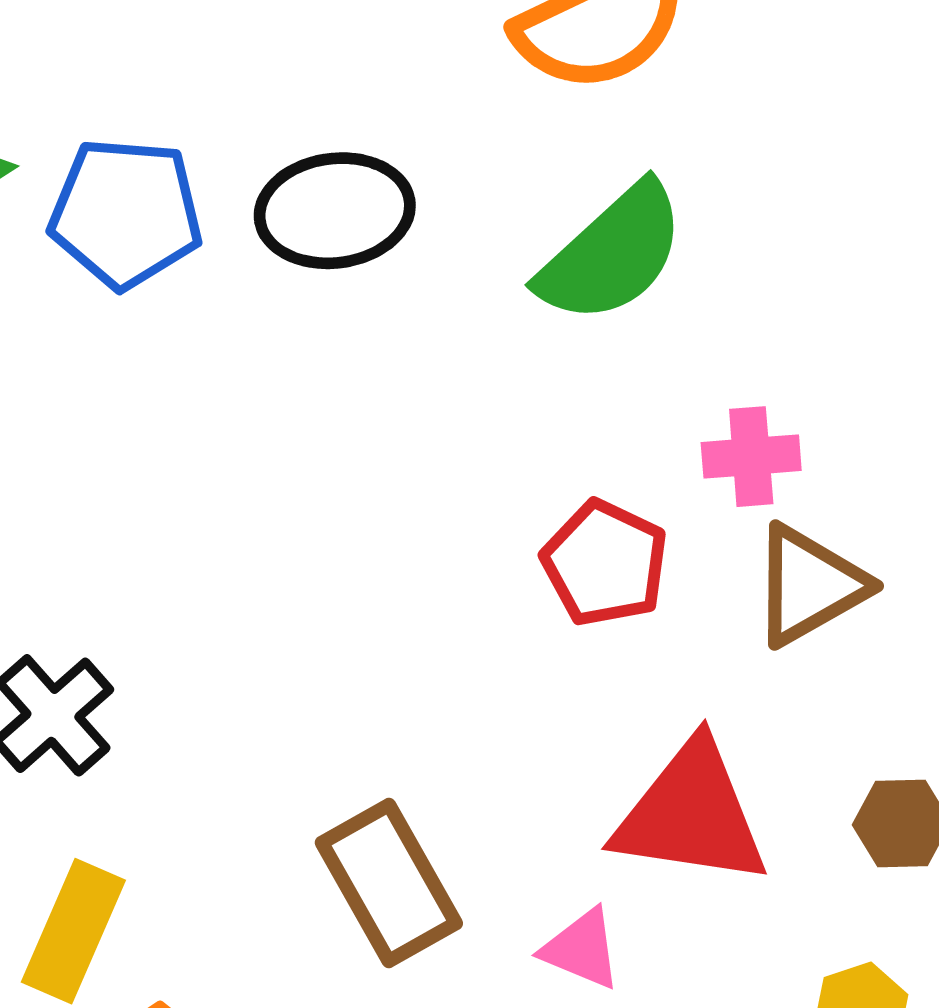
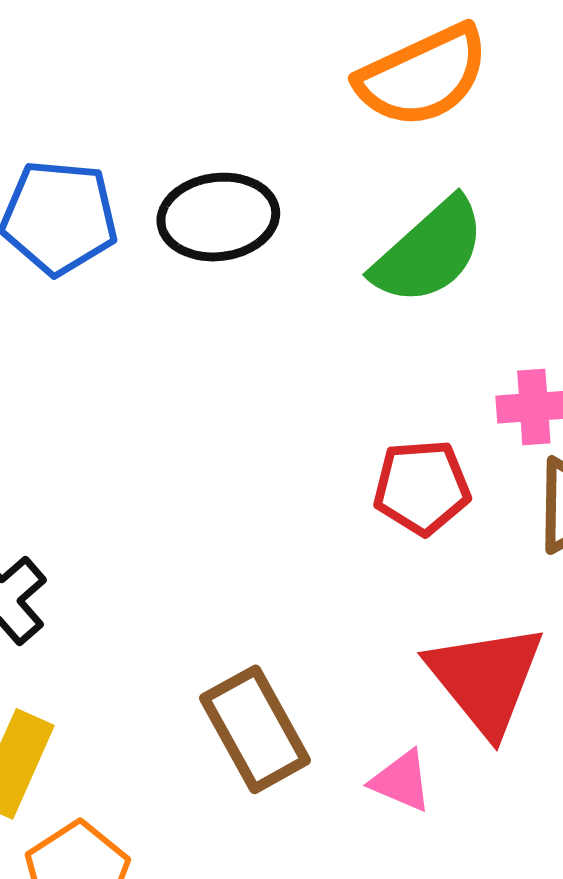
red pentagon: (605, 563) -> (422, 487), turned -30
red triangle: (691, 814) -> (486, 679), turned 42

